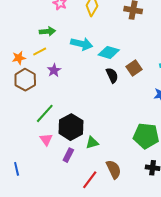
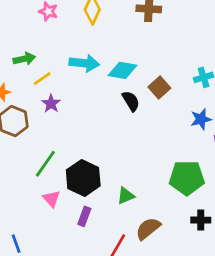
green arrow: (47, 31) -> (24, 59), moved
yellow line: (40, 52) -> (42, 79), moved
green triangle: (92, 143) -> (126, 196), moved
brown semicircle: (114, 169) -> (148, 229), turned -96

